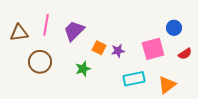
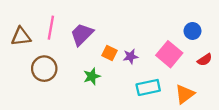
pink square: (153, 49) -> (169, 54), turned -35

